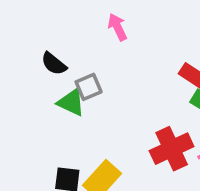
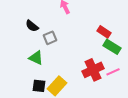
green triangle: (71, 102) -> (36, 58), moved

